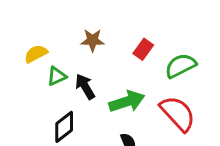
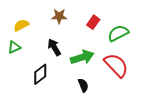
green triangle: (57, 76) -> (14, 47), moved

